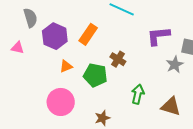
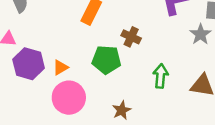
purple hexagon: (55, 36) -> (29, 64), moved
orange triangle: (66, 66) -> (60, 67), moved

